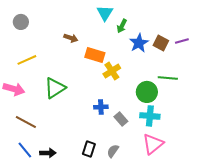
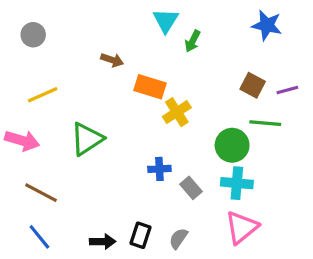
purple line: (182, 41) -> (287, 90), moved
blue star: (139, 43) -> (267, 25), moved, turned -30
brown square: (161, 43) -> (253, 85), moved
black arrow: (48, 153) -> (103, 242), moved

